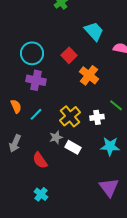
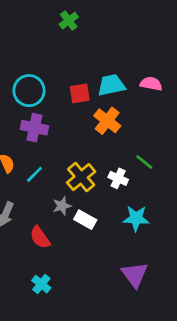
cyan trapezoid: (94, 31) -> (111, 85), moved, turned -60
red square: (69, 55) -> (80, 93), turned 35
white cross: (97, 117) -> (118, 178), turned 32

